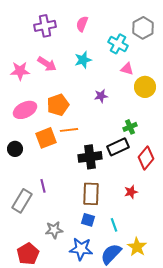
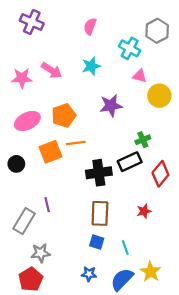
purple cross: (45, 26) -> (32, 22), moved, turned 35
purple star: (101, 96) -> (111, 106), size x1.5
gray star: (54, 230) -> (41, 253), moved
blue star: (81, 249) -> (89, 274), size x0.6

